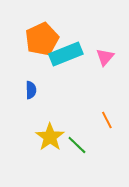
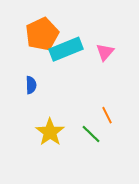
green line: (77, 145) -> (91, 134), moved

